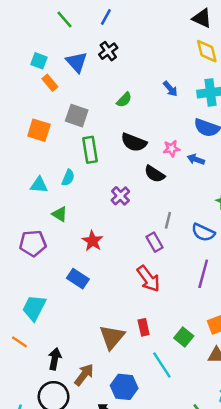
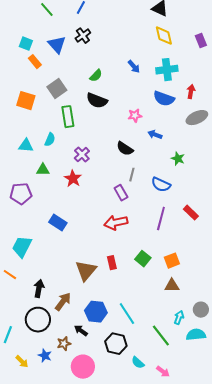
gray square: (77, 116) -> (57, 89), turned 36
black semicircle: (134, 142) -> (97, 101), moved
blue arrow: (196, 159) -> (155, 135), moved
black semicircle: (155, 174) -> (125, 149), moved
purple cross: (120, 196) -> (82, 155), moved
green triangle: (60, 214) -> (43, 170), turned -32
red star: (92, 241) -> (73, 179), moved
red arrow: (148, 279) -> (116, 223), turned 115
green square: (184, 337) -> (143, 259), moved
cyan line: (162, 365) -> (127, 314), moved

